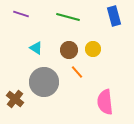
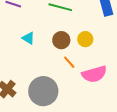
gray circle: (44, 82) -> (43, 91), moved
pink semicircle: (105, 102) -> (94, 74), moved, turned -100

